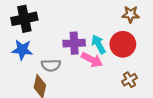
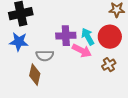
brown cross: (129, 80) -> (109, 65), moved

